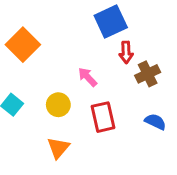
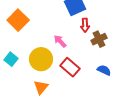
yellow circle: (58, 105) -> (41, 59), size x1.5
red rectangle: (103, 117) -> (70, 67), turned -36

